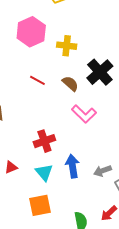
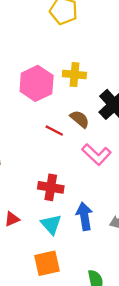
pink hexagon: (31, 32) -> (37, 83), moved
red line: (37, 80) -> (54, 131), moved
red cross: (44, 141) -> (51, 187), turned 30

